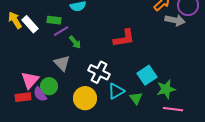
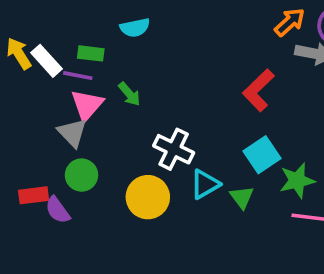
purple line: (61, 31) -> (78, 76), moved, turned 42
red L-shape: (124, 38) -> (258, 90), moved, turned 145
gray triangle: (62, 63) -> (72, 133), moved
pink triangle: (30, 80) -> (87, 105), moved
purple semicircle: (40, 94) -> (58, 210), moved

